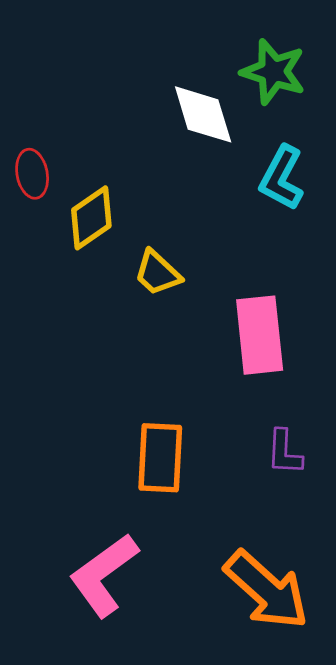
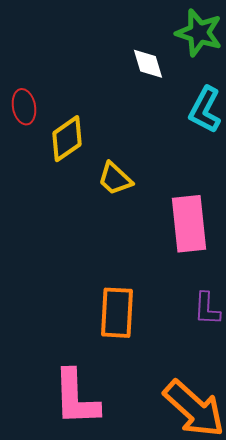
white diamond: (203, 114) -> (148, 64), size x0.7
pink L-shape: (104, 575) -> (76, 398), turned -56

